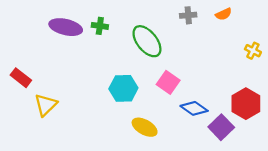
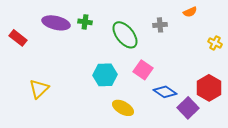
gray cross: (188, 15) -> (160, 25), moved
red rectangle: (21, 78) -> (18, 38), moved

